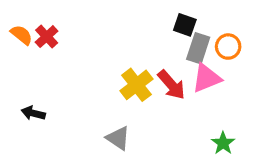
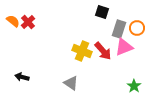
black square: (185, 25) -> (102, 12), moved
yellow cross: (136, 85) -> (82, 51), turned -30
black arrow: (33, 113) -> (22, 77), moved

